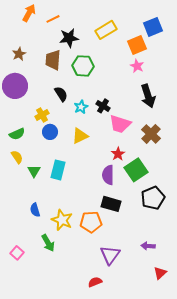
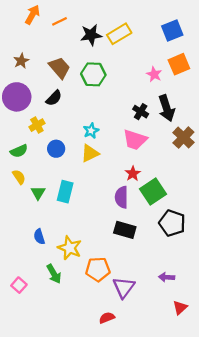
black star: (69, 38) -> (91, 35), moved
orange square: (137, 45) -> (179, 64), moved
brown trapezoid: (53, 60) -> (60, 68), turned 135
black semicircle: (61, 94) -> (54, 98), moved, turned 77
black cross: (103, 106) -> (141, 112), moved
cyan star: (81, 107) -> (91, 131), moved
yellow cross: (42, 115) -> (37, 125), moved
brown cross: (151, 134) -> (183, 137), moved
black pentagon: (153, 198) -> (172, 223), turned -30
orange pentagon: (91, 222) -> (98, 269), moved

